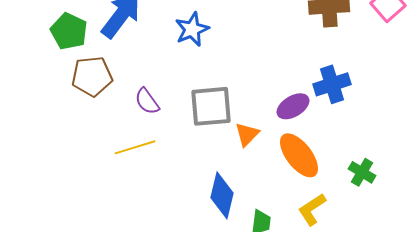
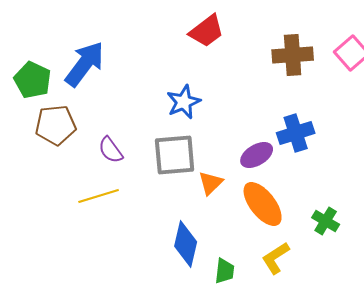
blue star: (192, 29) -> (184, 102), moved

